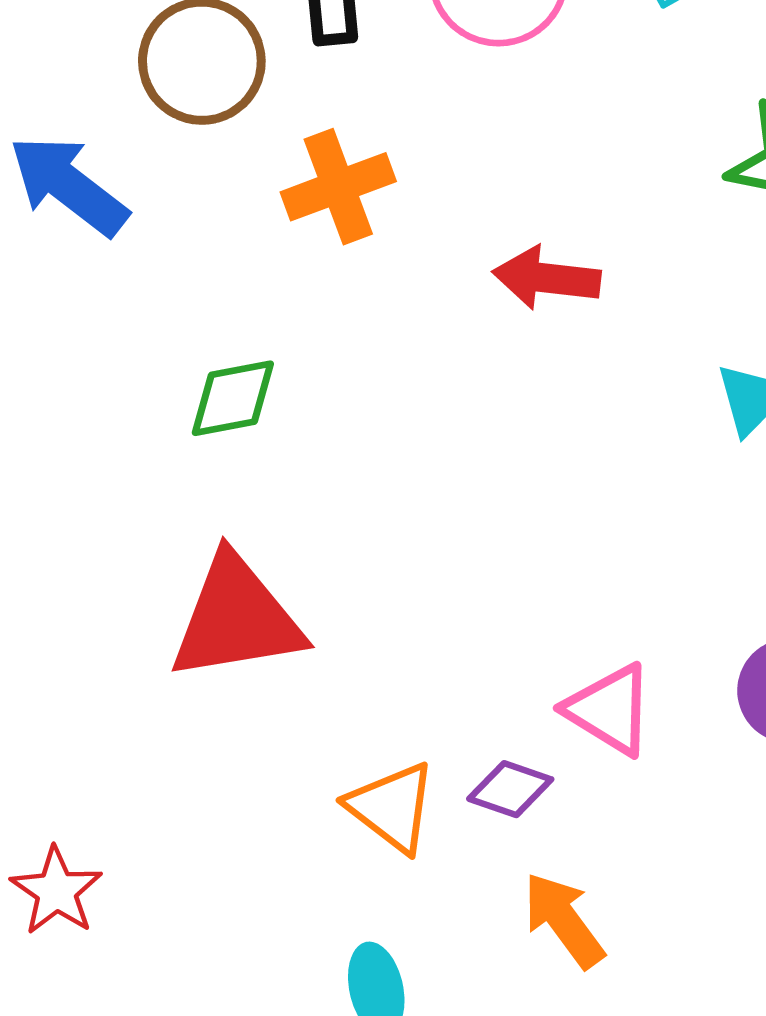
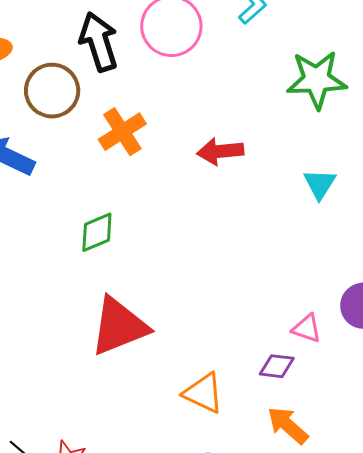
pink triangle: (609, 710) -> (307, 328), moved, size x0.7
purple diamond: (510, 789) -> (277, 366), moved

